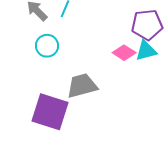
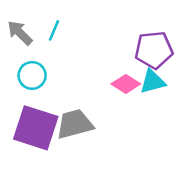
purple square: (50, 112) -> (36, 128), moved

